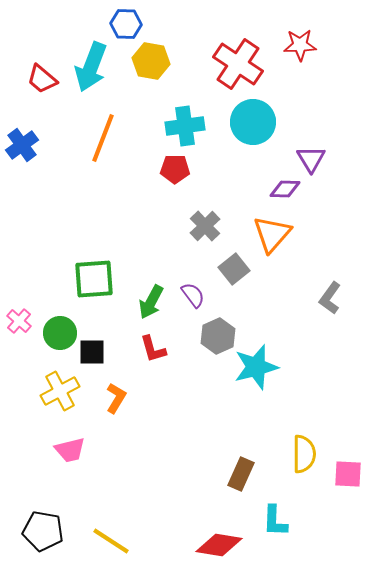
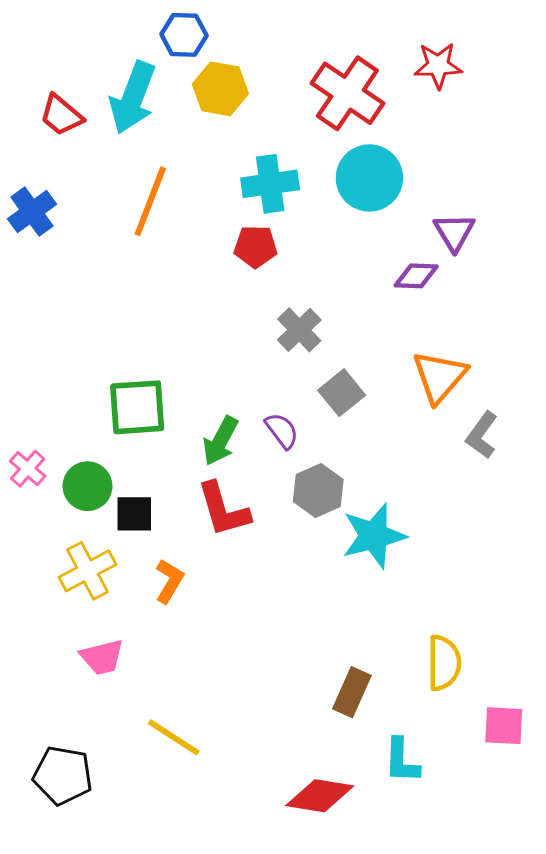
orange triangle: (272, 234) -> (440, 377), moved
red L-shape: (153, 349) -> (223, 510), size x1.4
pink square: (348, 474) -> (504, 726), moved
yellow line: (111, 541) -> (174, 737), moved

